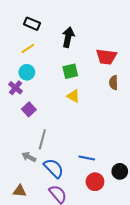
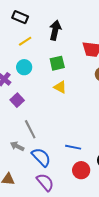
yellow line: (28, 49) -> (25, 41), moved
cyan circle: (27, 72) -> (24, 67), moved
gray line: (42, 139) -> (30, 129), turned -42

